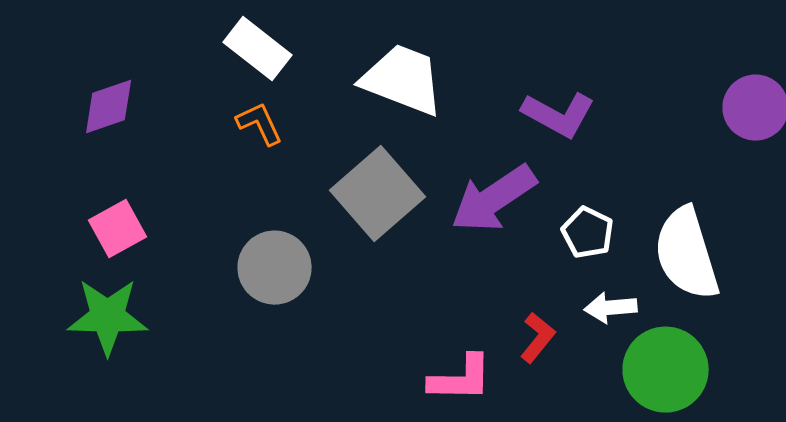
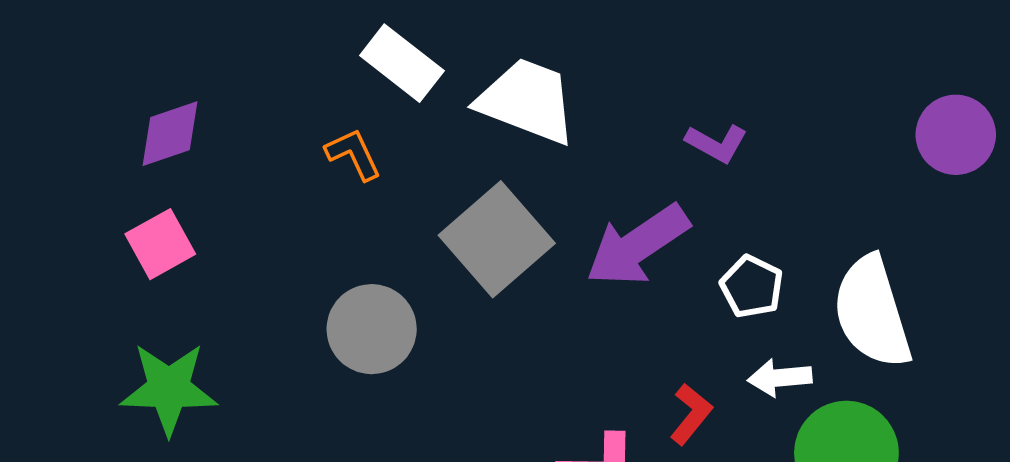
white rectangle: (258, 49) -> (402, 63), moved
purple L-shape: (559, 115) -> (716, 143), size x0.7
pink square: (118, 229) -> (160, 244), moved

